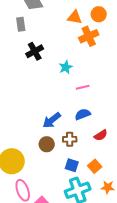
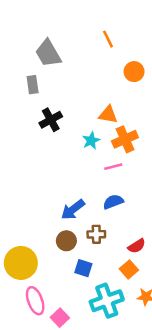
orange triangle: (75, 17) -> (108, 115), moved
orange cross: (89, 36) -> (125, 139), moved
red semicircle: (101, 135) -> (137, 246), moved
blue square: (72, 165) -> (83, 268), moved

